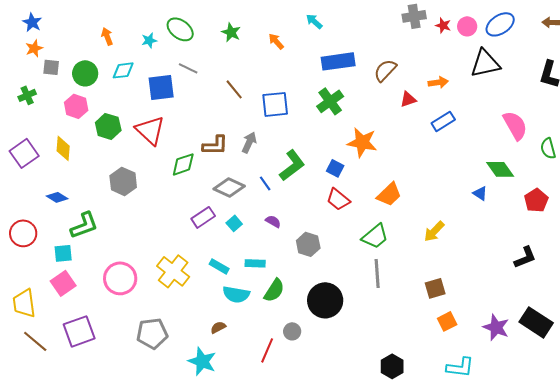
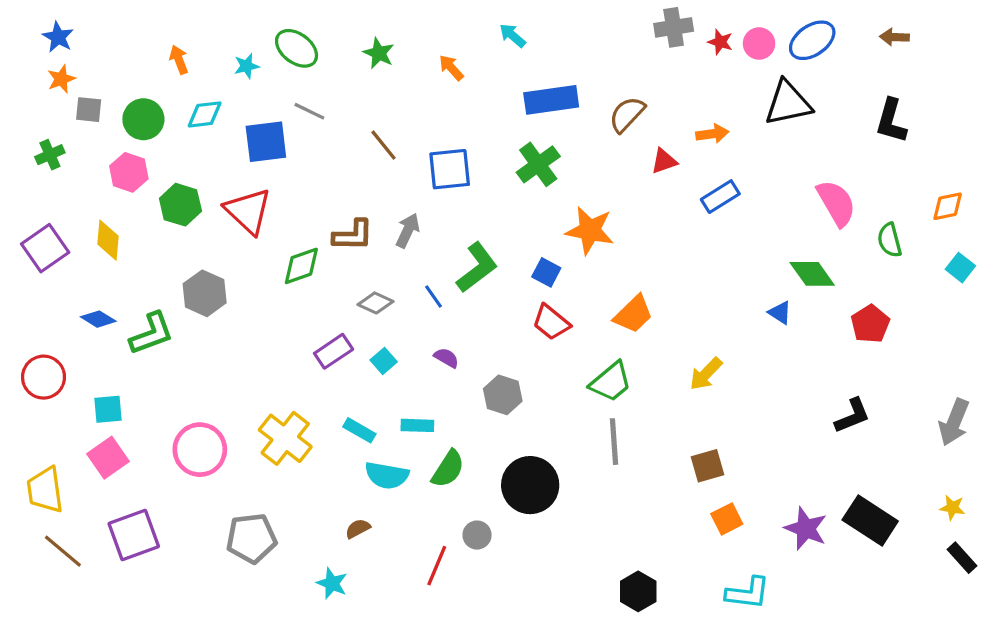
gray diamond: (229, 187) -> (375, 303), size x0.7
green L-shape: (84, 225) -> (151, 334), moved
cyan star: (202, 361) -> (332, 583), size x0.7

